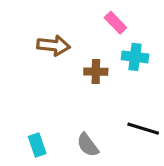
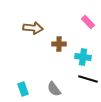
pink rectangle: (115, 23) -> (88, 22), moved
cyan cross: (135, 57) -> (83, 57), moved

